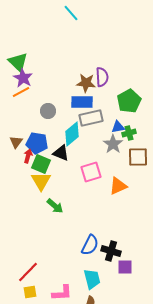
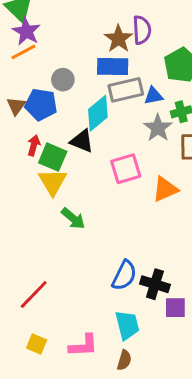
brown star: (86, 83) -> (118, 39), turned 30
blue triangle: (118, 127) -> (153, 96), moved
brown triangle: (16, 142) -> (16, 106), moved
blue pentagon: (37, 143) -> (41, 104), moved
red line: (28, 272) -> (34, 294), moved
yellow square: (30, 292) -> (37, 344), turned 32

